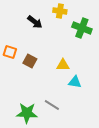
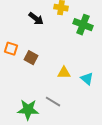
yellow triangle: (63, 65) -> (64, 73), moved
cyan triangle: (75, 82) -> (87, 79), moved, turned 32

